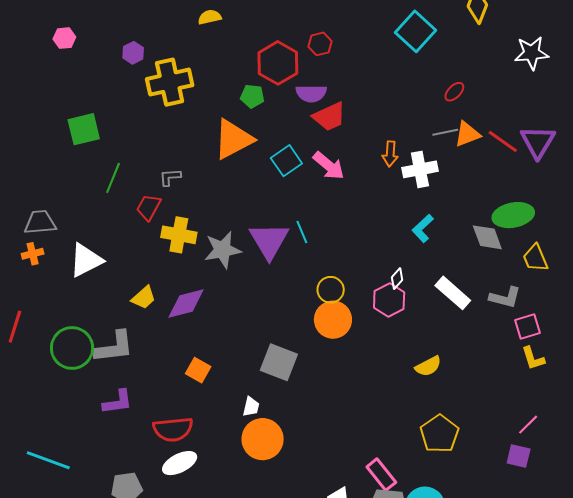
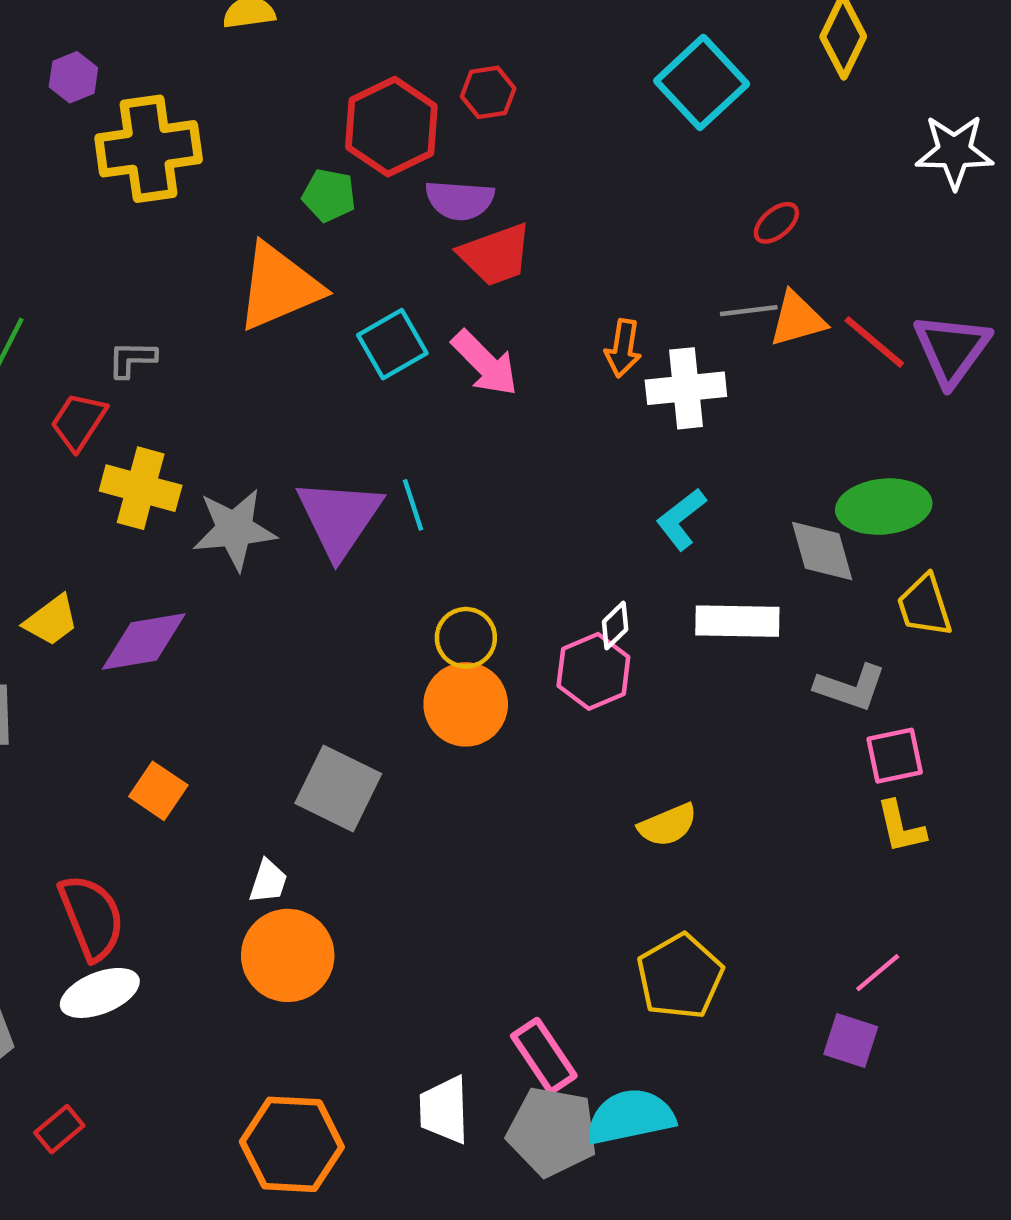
white rectangle: (453, 293) -> (737, 621), moved, turned -45
red semicircle: (173, 429) -> (92, 917), turned -111

